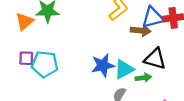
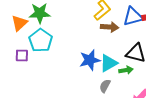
brown arrow: (141, 31) -> (110, 27), moved
cyan pentagon: (45, 64) -> (41, 40), moved, turned 30

